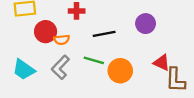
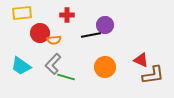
purple circle: (146, 24) -> (105, 25), moved
green line: (94, 60) -> (66, 77), moved
brown L-shape: (175, 80) -> (153, 75), turned -100

